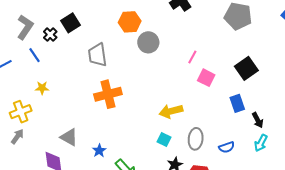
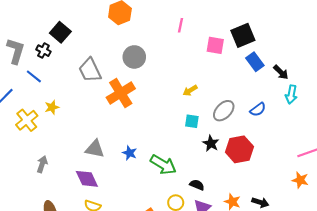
gray circle: (148, 42) -> (134, 57), moved
gray trapezoid: (97, 55) -> (90, 70), moved
pink line: (192, 57) -> (180, 25), moved
black square: (246, 68) -> (243, 35), moved, turned 30
yellow arrow: (171, 111) -> (190, 90), size x0.6
yellow cross: (21, 112) -> (27, 120), moved
gray ellipse: (196, 139) -> (224, 111), turned 55

